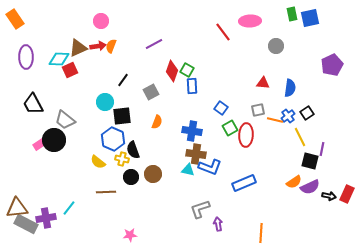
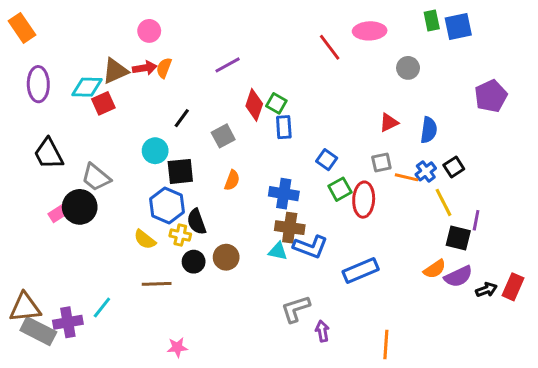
red triangle: (263, 83) -> (389, 123), turned -32
black arrow: (329, 196) -> (486, 290), turned -32
pink star: (130, 235) -> (177, 347), moved

